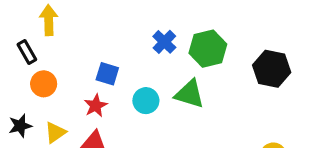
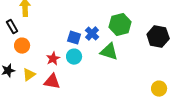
blue cross: (164, 42) -> (92, 34), moved
blue square: (107, 74) -> (74, 38), moved
cyan circle: (146, 101) -> (74, 57), moved

